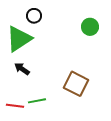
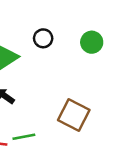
black circle: (34, 16) -> (43, 38), moved

